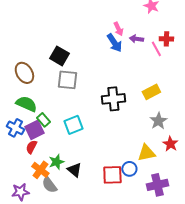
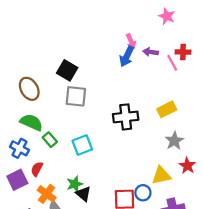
blue arrow: (114, 43) -> (127, 56), turned 60
purple square: (34, 130) -> (17, 180), moved
green star: (56, 162) -> (75, 184), moved

